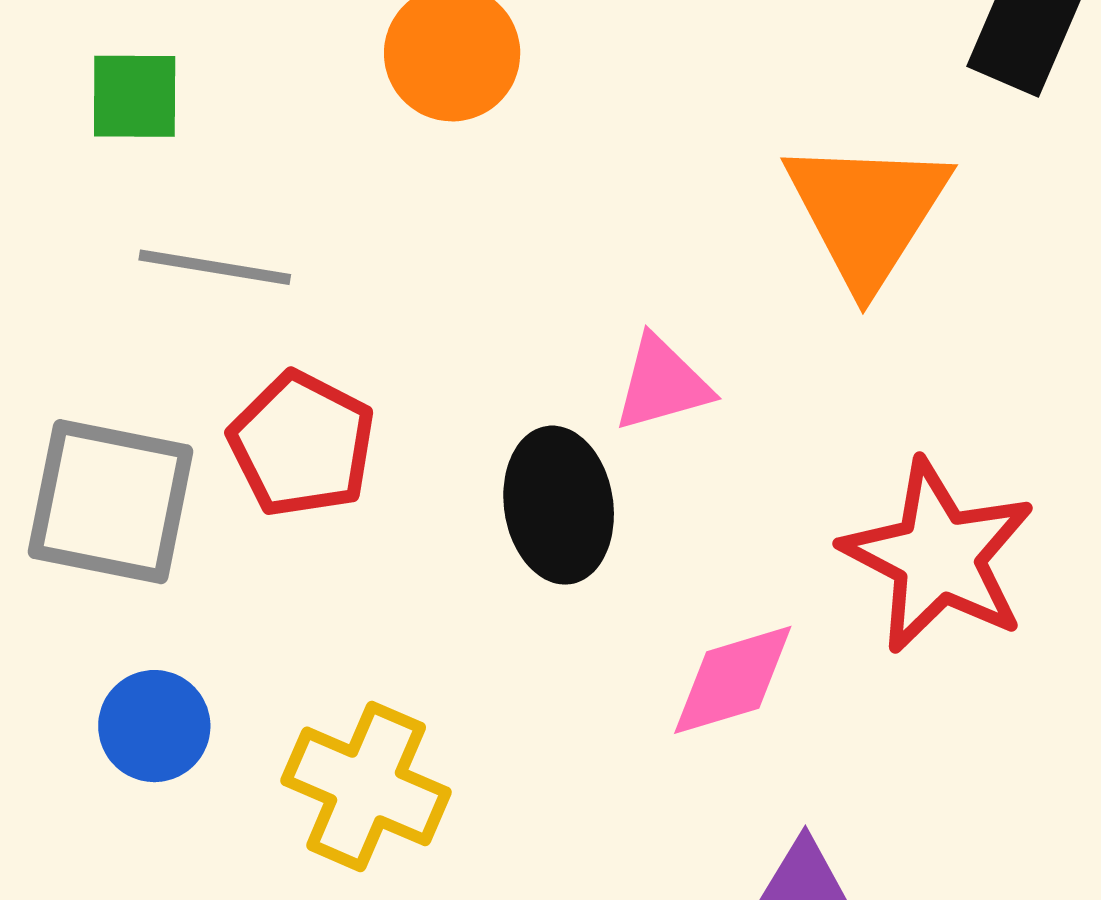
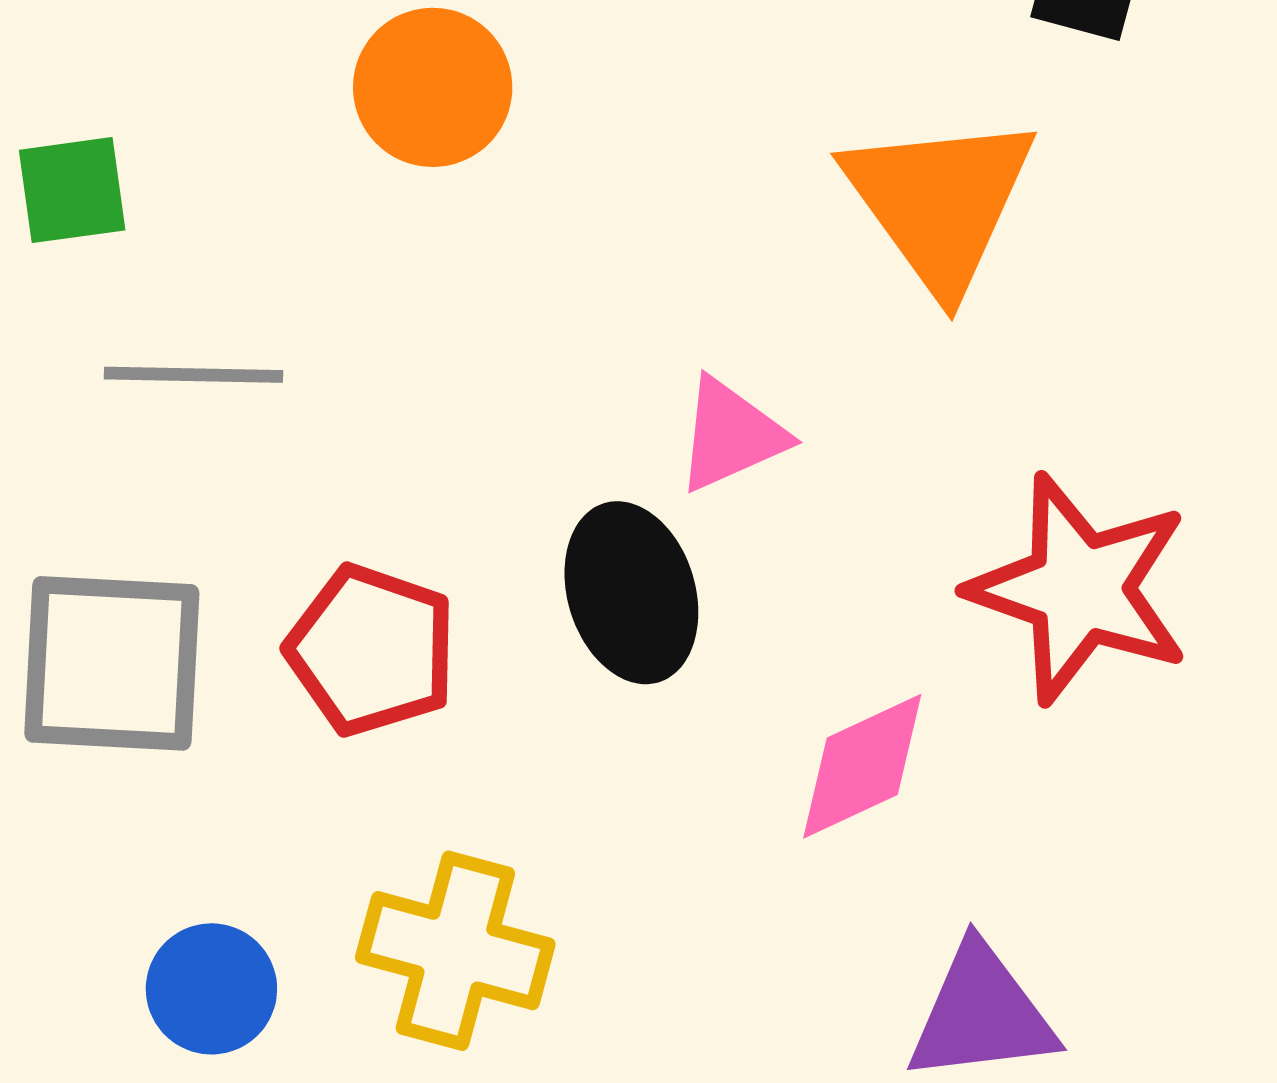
red pentagon: (302, 444) -> (372, 650), moved
blue circle: (154, 726) -> (211, 989), moved

